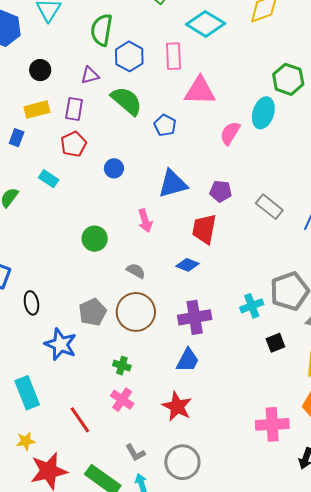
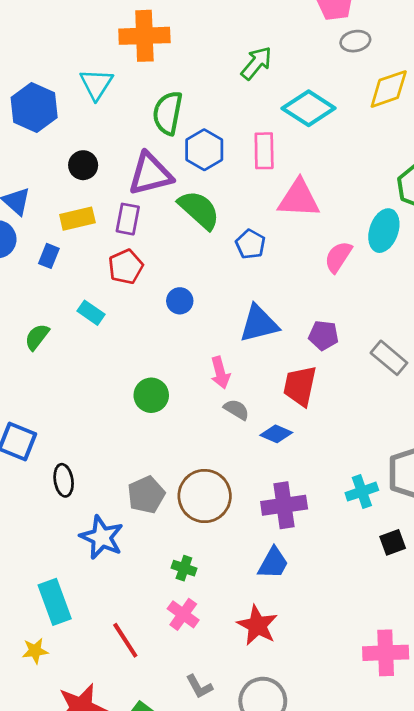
purple triangle: (90, 75) -> (150, 174), size x1.8
gray semicircle: (136, 271) -> (236, 410), moved
yellow star: (26, 441) -> (35, 651), moved

